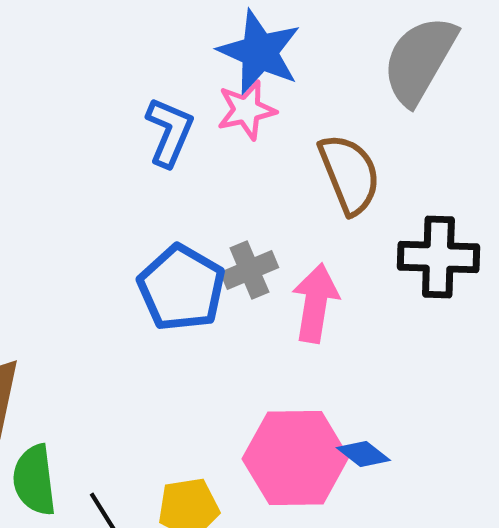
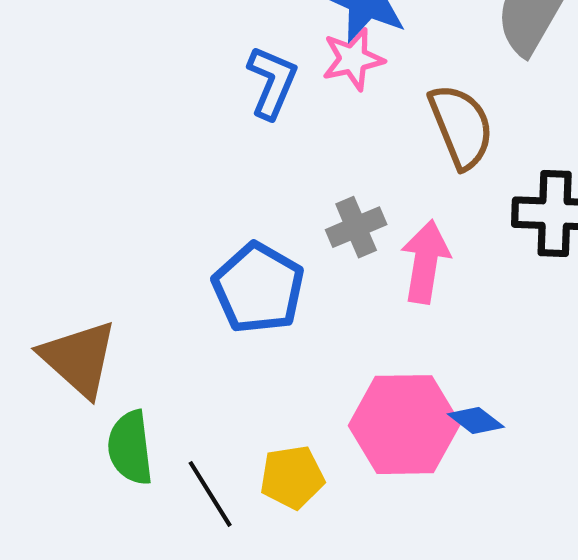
blue pentagon: (181, 288) -> (258, 288), moved

